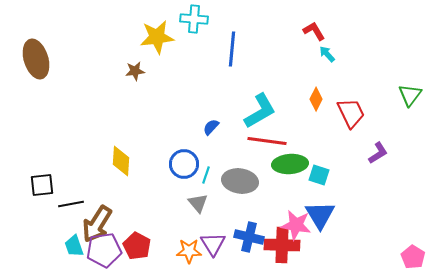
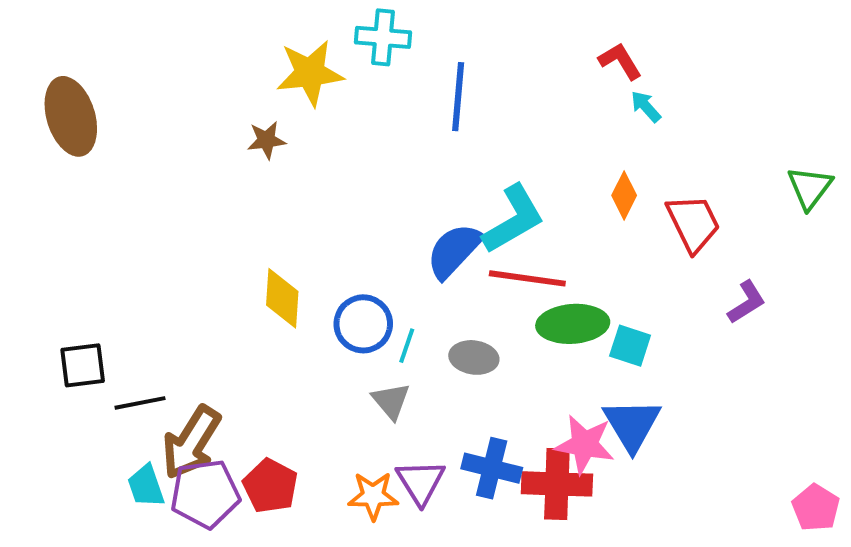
blue semicircle: (211, 127) -> (454, 251), moved, size x1.8
yellow diamond: (121, 161) -> (282, 298), moved
gray ellipse: (240, 181) -> (474, 357), size x0.7

